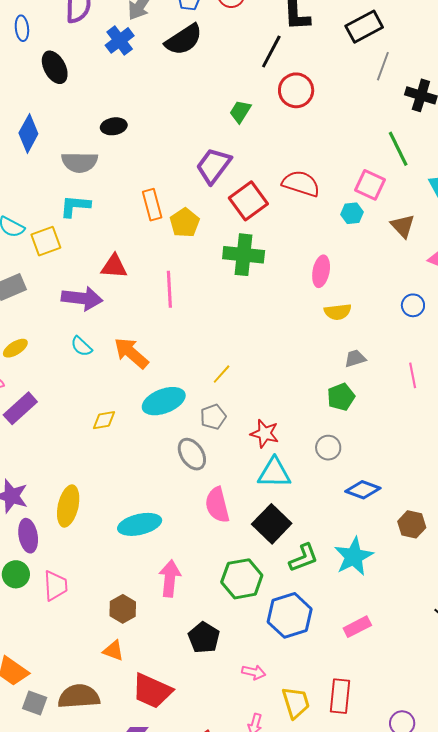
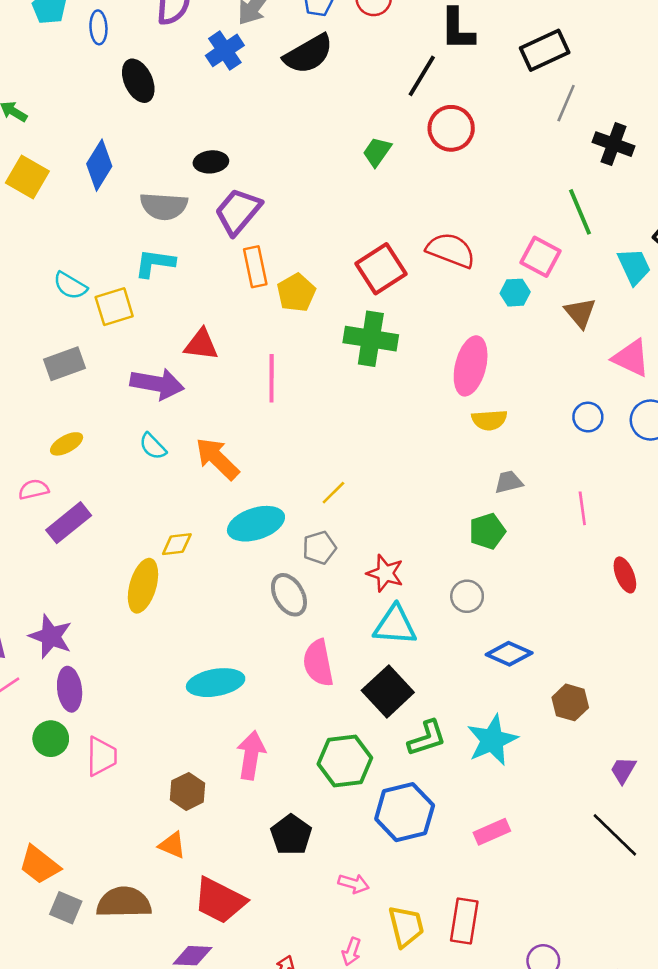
purple trapezoid: (214, 166) -> (238, 212), moved
pink ellipse: (321, 271) -> (471, 366), size x1.4
yellow ellipse: (68, 506) -> (143, 586), moved

